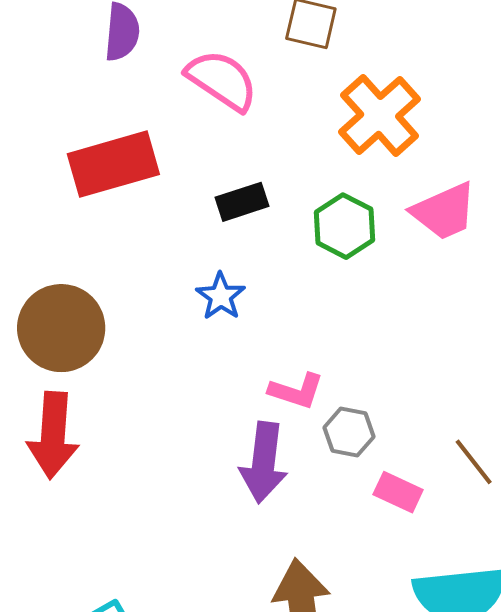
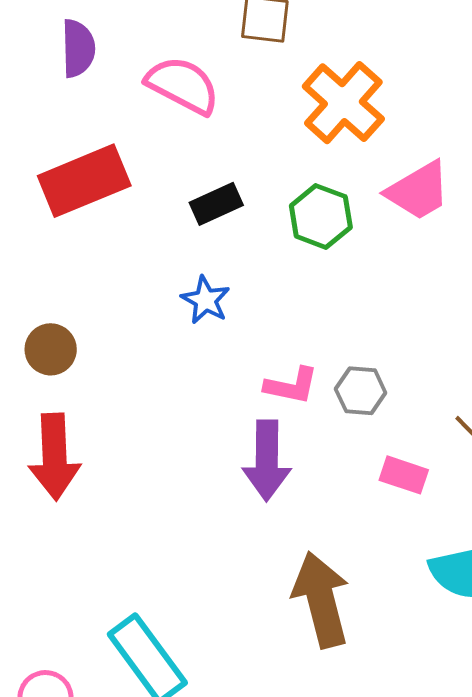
brown circle: (61, 328) -> (51, 349), size x0.6
gray hexagon: (349, 432) -> (361, 391), moved

